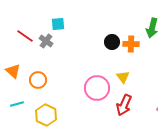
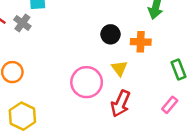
black circle: (112, 42) -> (110, 34), moved
orange cross: (131, 44) -> (141, 42), moved

